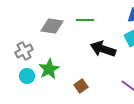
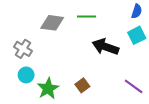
gray cross: (24, 51) -> (23, 49), turned -30
green star: (49, 69) -> (48, 89), moved

